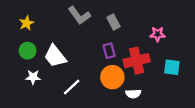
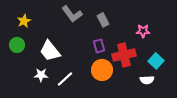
green circle: (28, 51) -> (17, 45), moved
cyan square: (172, 67) -> (156, 61), turned 35
white star: (33, 77) -> (41, 75), moved
white semicircle: (133, 94) -> (147, 80), moved

